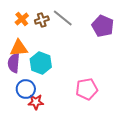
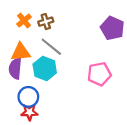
gray line: (63, 18) -> (51, 47), moved
pink pentagon: (87, 89) -> (99, 74), moved
red star: (36, 102) -> (29, 112), moved

